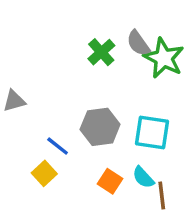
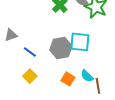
cyan square: (152, 132) -> (80, 42), moved
blue line: (58, 146) -> (30, 52), moved

